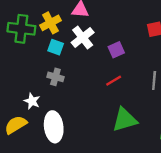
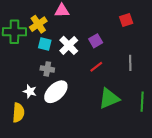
white cross: (83, 37) -> (69, 45), moved
yellow semicircle: (16, 125) -> (18, 113), turned 132
white ellipse: (54, 127) -> (56, 92), moved, turned 60

